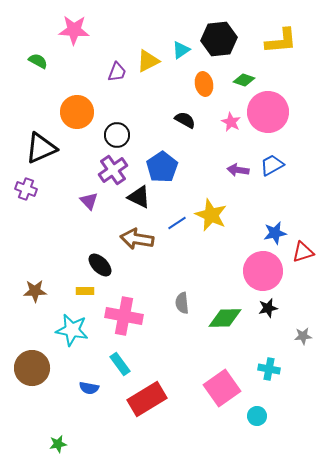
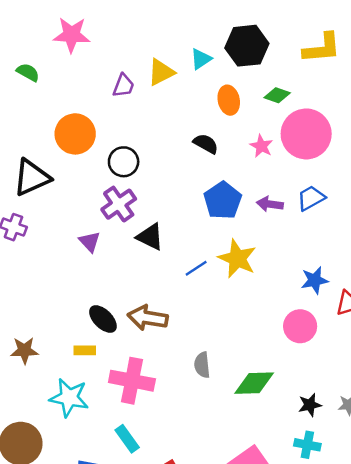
blue pentagon: (162, 167) -> (223, 200), moved
brown arrow: (137, 239) -> (148, 318), moved
pink circle: (263, 271) -> (300, 326), size x0.7
black star: (268, 308) -> (310, 405), moved

